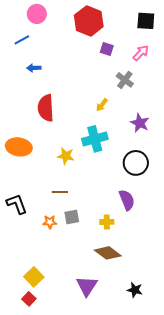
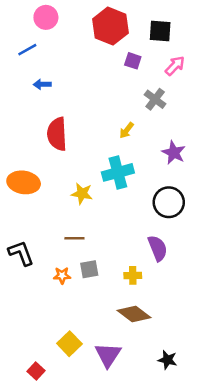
black square: (146, 21) -> (160, 31), moved
yellow square: (34, 277) -> (69, 344), moved

